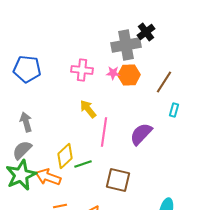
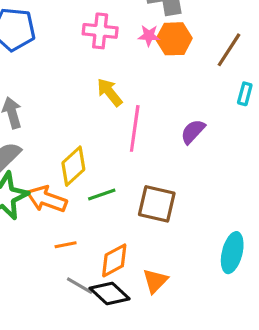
purple semicircle: (141, 134) -> (193, 132), size x0.7
green line: (83, 164) -> (102, 194), moved

